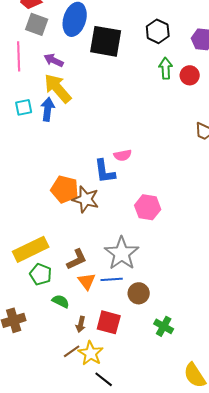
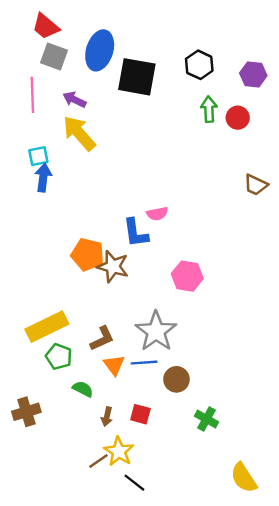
blue arrow: (48, 109) -> (43, 178), moved
red square: (109, 322) -> (140, 414), size x0.7
brown line: (72, 351) -> (98, 461), moved

